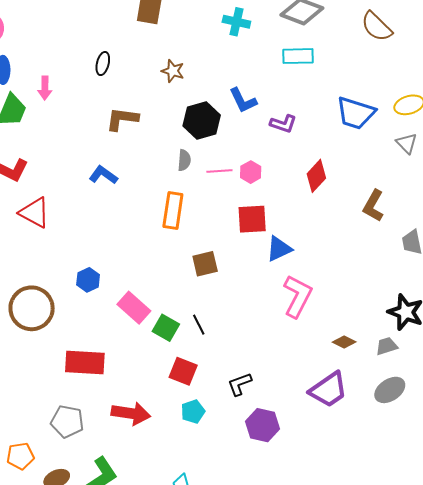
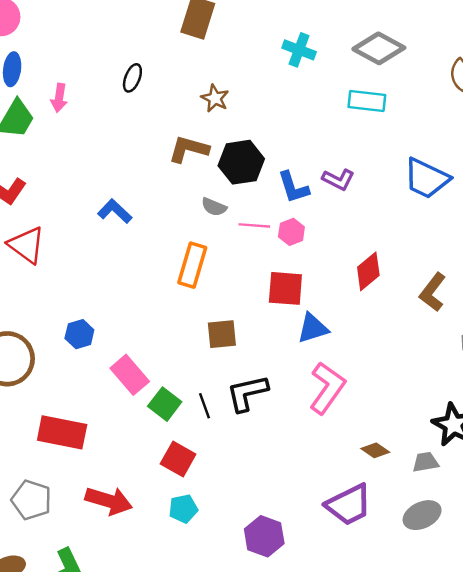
blue L-shape: (243, 100) -> (293, 187), moved
brown L-shape: (122, 119) -> (189, 149), moved
gray semicircle: (184, 160) -> (214, 207), turned 100
red diamond: (316, 176) -> (368, 271), moved
black L-shape: (240, 384) -> (247, 393), moved, size x1.4

